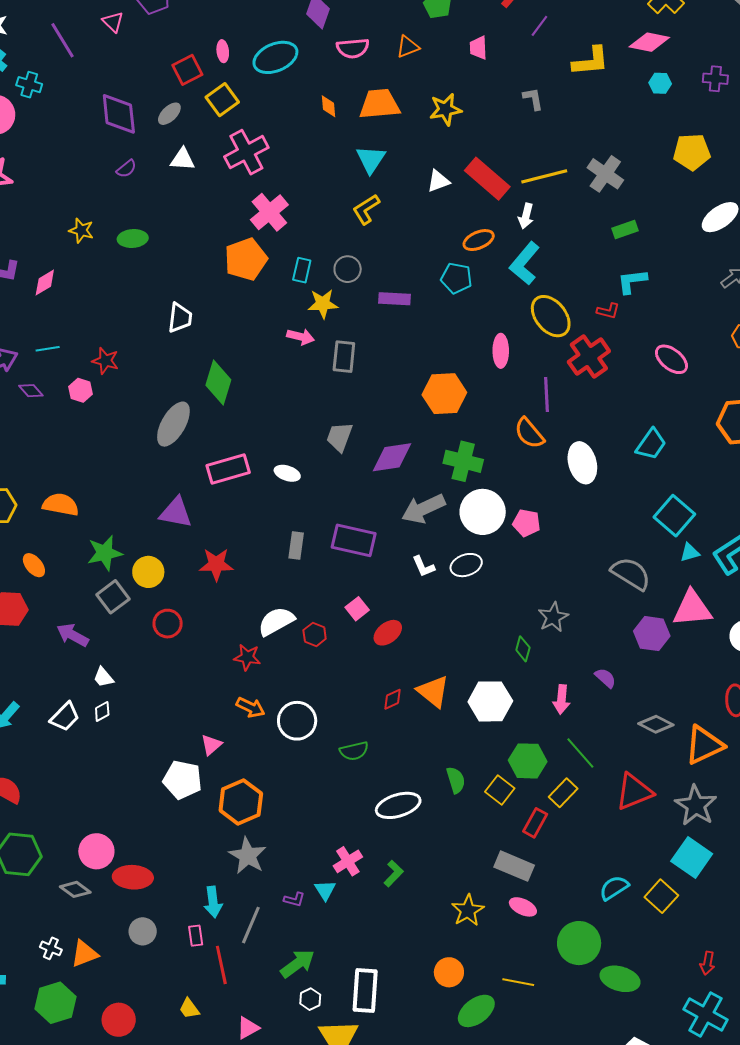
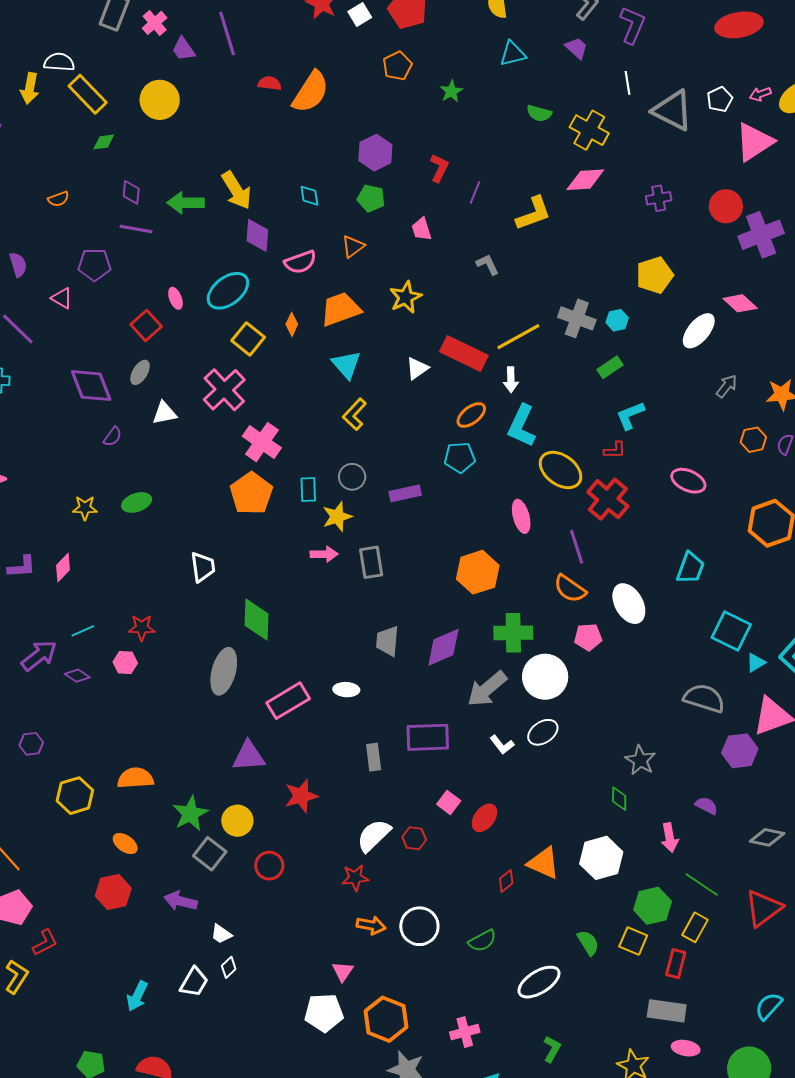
cyan hexagon: (660, 83) -> (617, 320), moved
yellow square: (222, 100) -> (248, 339), moved
orange diamond: (328, 106) -> (292, 324), turned 45
pink pentagon: (526, 523) -> (588, 637), moved
pink cross: (348, 861) -> (465, 1032), moved, turned 32

